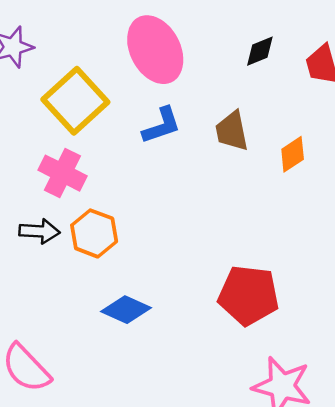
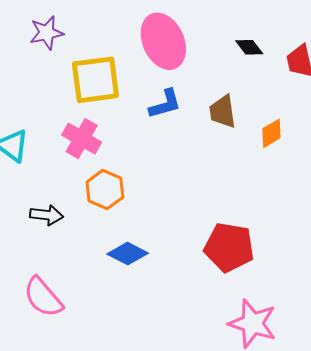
black diamond: (260, 51) -> (249, 47), turned 72
yellow square: (75, 101) -> (95, 80), turned 32
black arrow: (39, 231) -> (47, 215), moved

